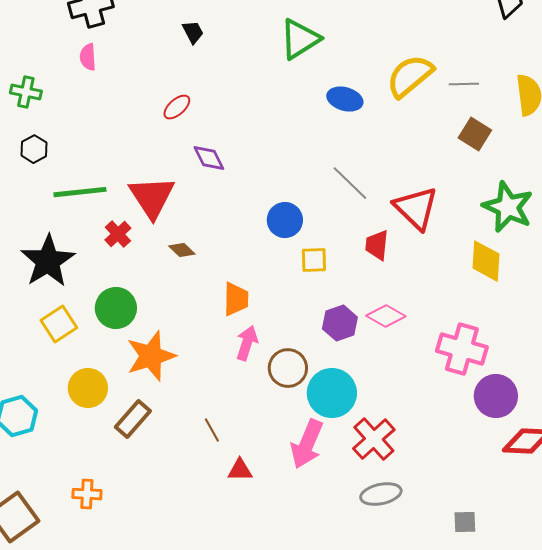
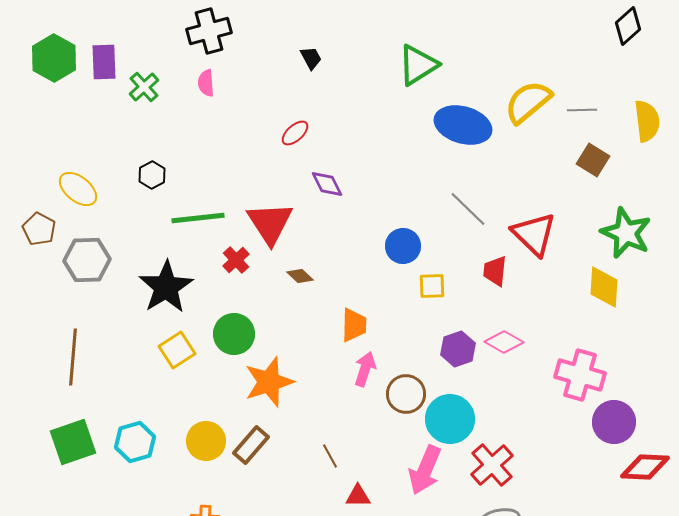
green cross: (26, 92) -> (144, 87), moved, turned 36
blue ellipse: (345, 99) -> (463, 125), size x1.6
yellow circle: (88, 388) -> (206, 441), moved

